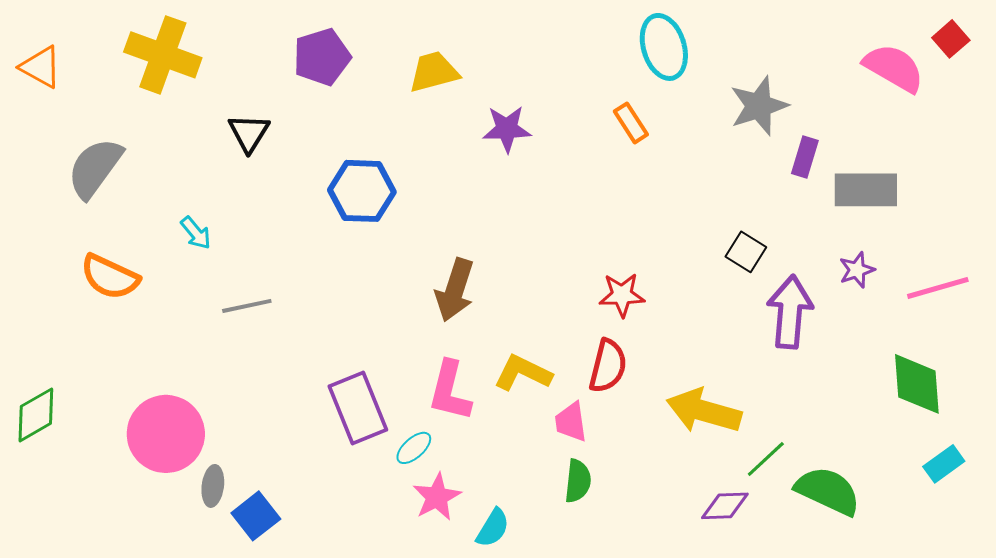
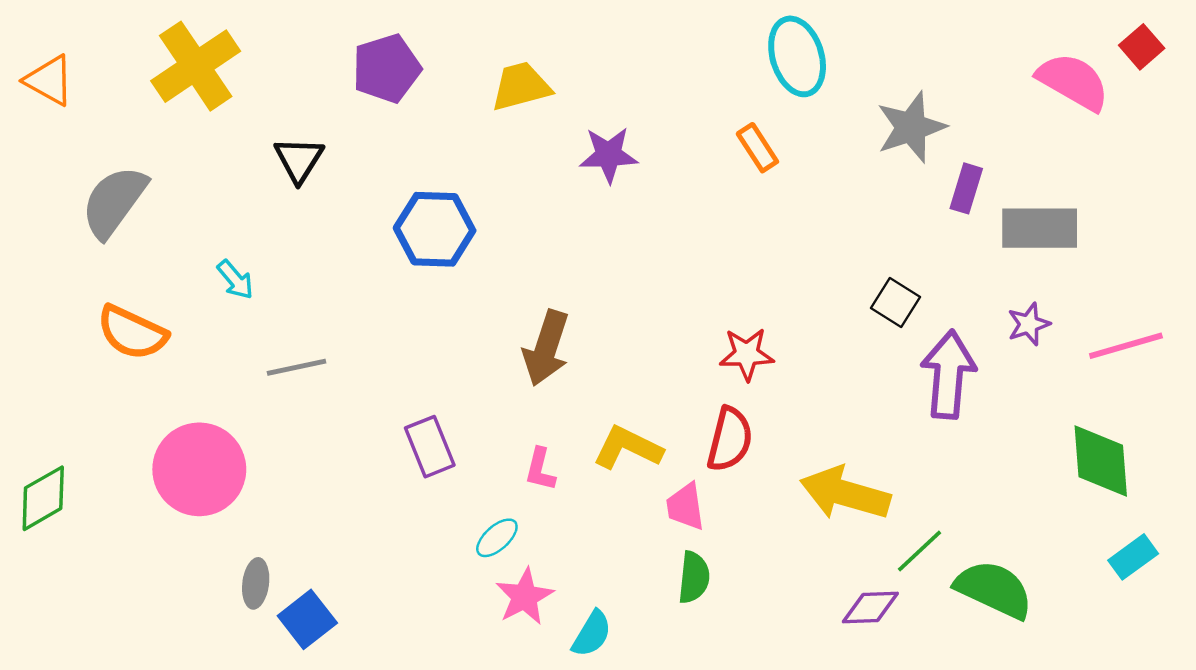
yellow cross: (163, 55) -> (196, 66), turned 36
pink L-shape: (450, 391) -> (540, 469), size x0.6
purple rectangle: (358, 408) -> (430, 447), moved, size x0.7
pink circle: (166, 434) -> (199, 469), moved

